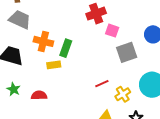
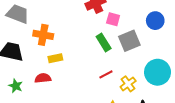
green rectangle: (66, 48) -> (104, 42), moved, turned -48
red semicircle: (39, 95) -> (43, 78), moved

